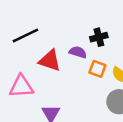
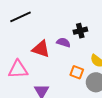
black line: (25, 36) -> (20, 17), moved
orange square: (97, 69) -> (77, 72), moved

